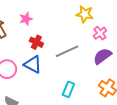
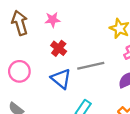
blue triangle: (33, 64) -> (61, 79), moved

